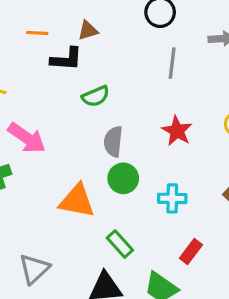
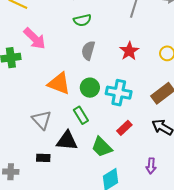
green circle: (123, 178) -> (90, 88), moved
cyan cross: (172, 198) -> (119, 93), size x1.4
gray triangle: (34, 269) -> (42, 120), moved, turned -40

